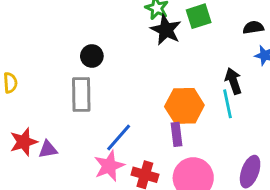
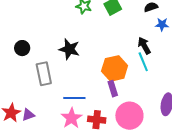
black star: (166, 30) -> (69, 49), moved
black circle: (92, 56) -> (22, 48), moved
blue line: (119, 138) -> (74, 98), turned 60

